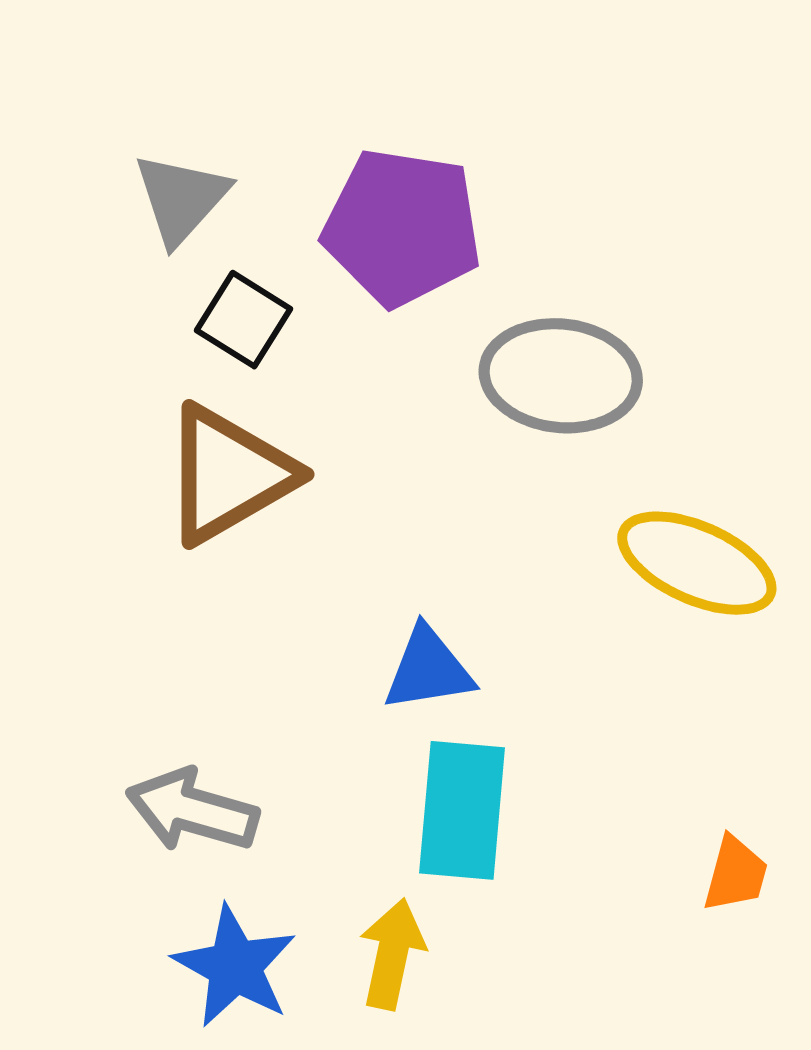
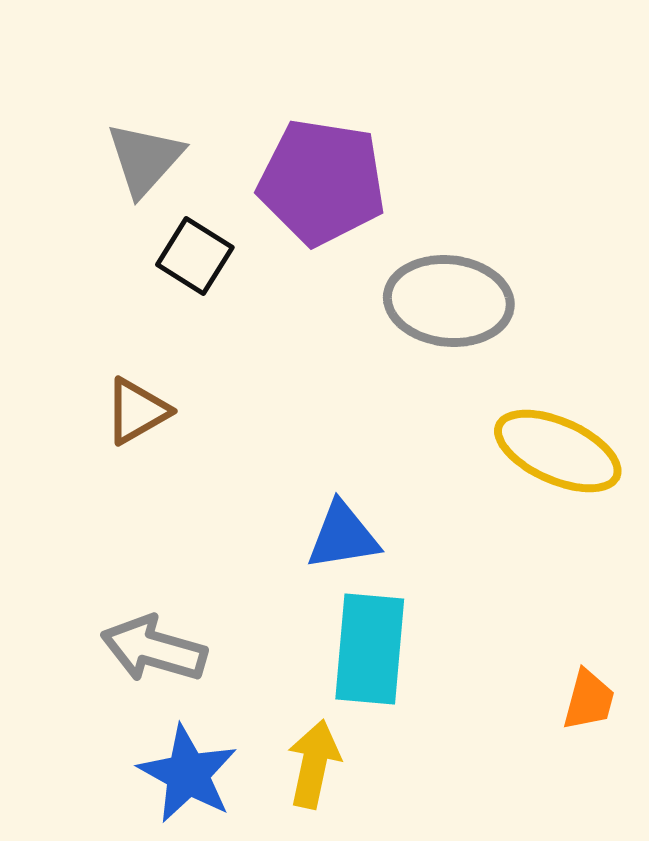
brown triangle: (229, 474) -> (137, 411), moved, size x0.6

